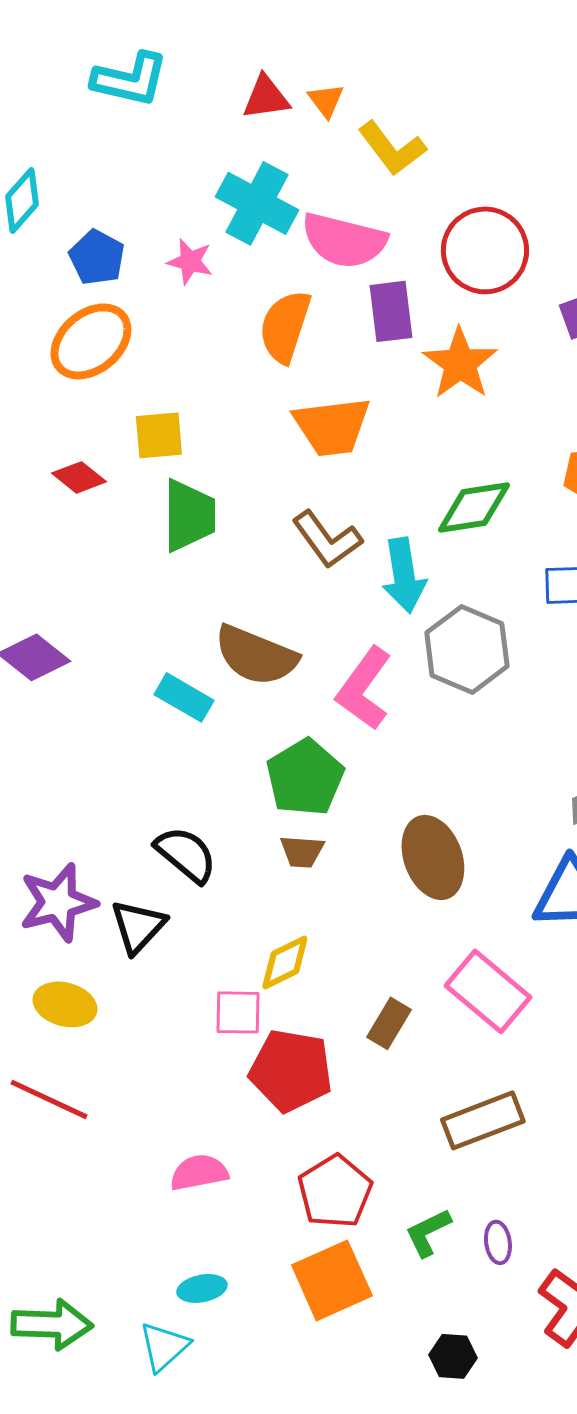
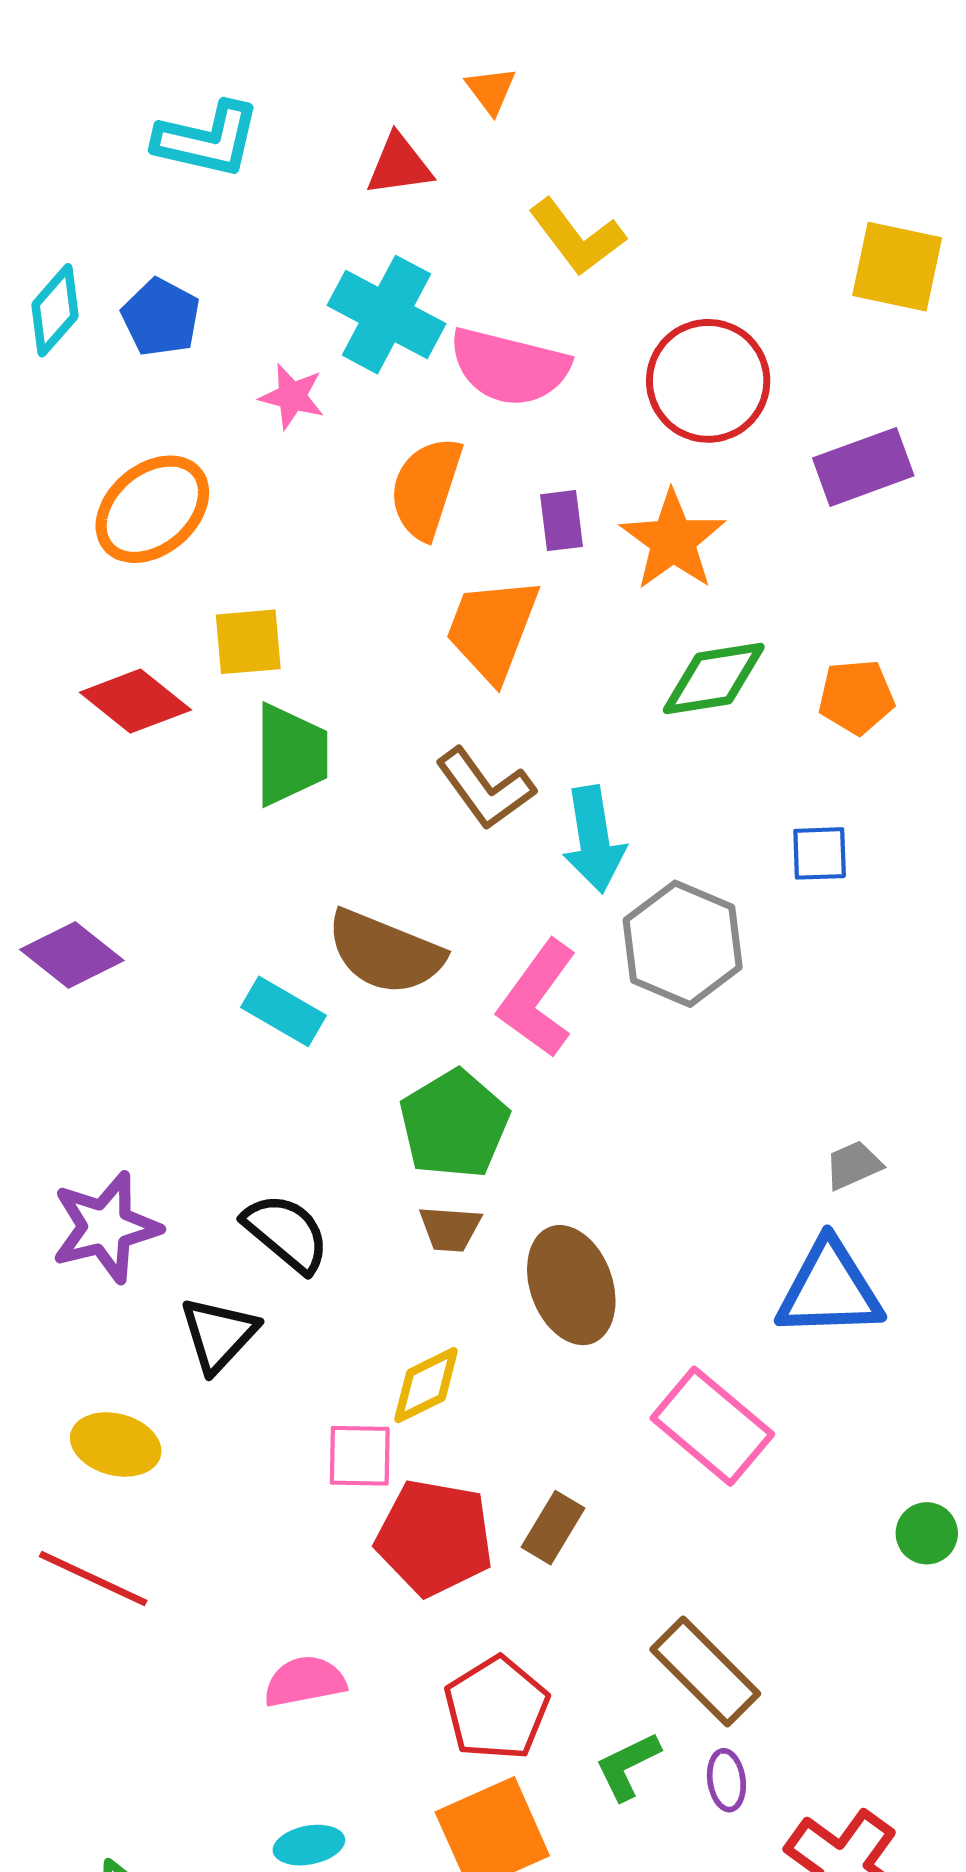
orange triangle: (326, 100) -> (491, 90), moved
blue pentagon: (97, 257) -> (161, 317), moved
purple rectangle: (391, 311) -> (561, 521), moved, size x0.7
orange trapezoid: (332, 426) -> (492, 629), turned 118
red diamond: (79, 477) -> (135, 701), size x1.4
green diamond: (474, 507) -> (714, 678), moved
brown ellipse: (433, 857) -> (571, 1285), moved
purple star: (58, 902) -> (106, 1227), moved
brown rectangle: (389, 1023) -> (553, 1528), moved
brown rectangle: (483, 1120) -> (705, 1672), moved, turned 66

